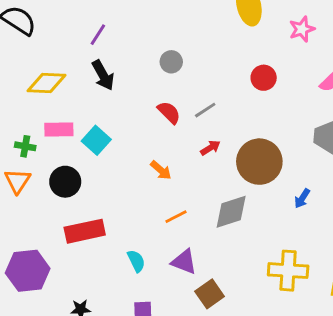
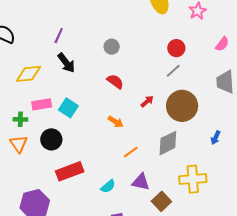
gray line: (205, 110) -> (173, 71), moved
blue arrow: (302, 198) -> (216, 138), moved
cyan semicircle: (136, 261) -> (108, 186), turned 84
yellow cross: (288, 271) -> (193, 179), moved

